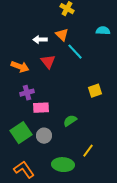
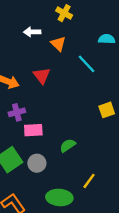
white arrow: (40, 40) -> (32, 32), moved
cyan line: (75, 52) -> (87, 64), moved
yellow square: (95, 91) -> (107, 110), moved

